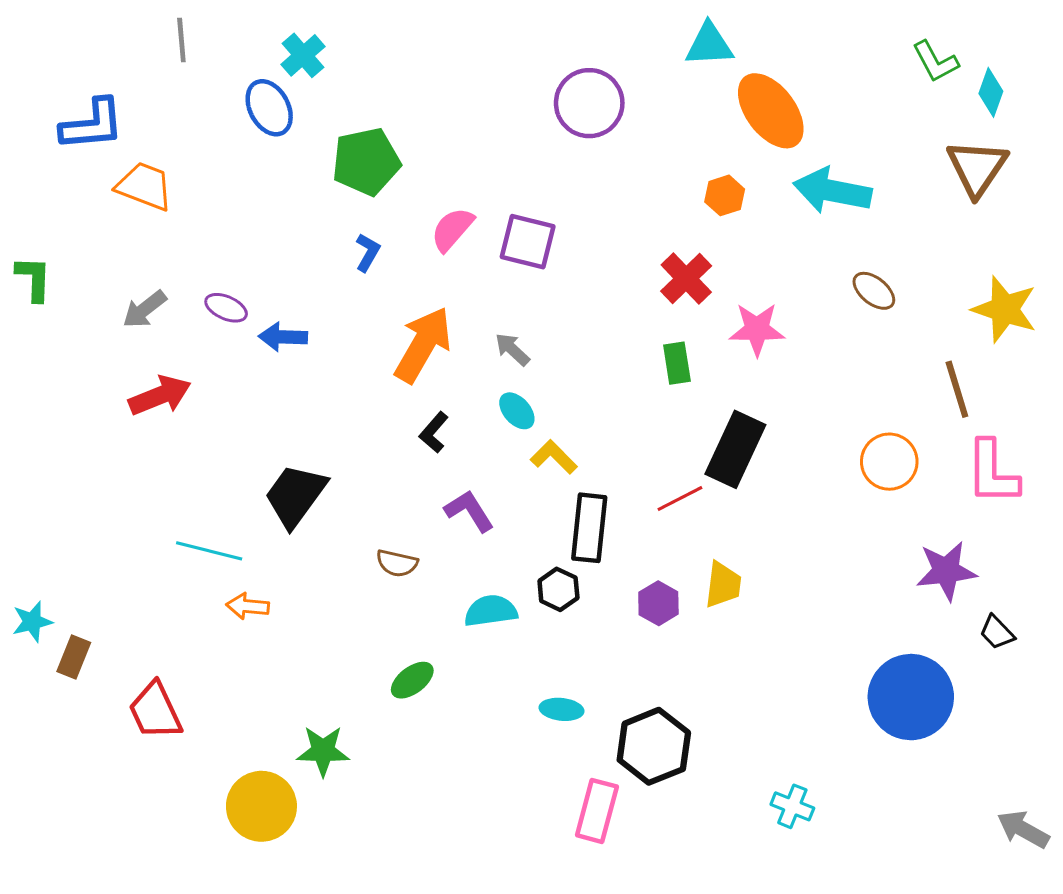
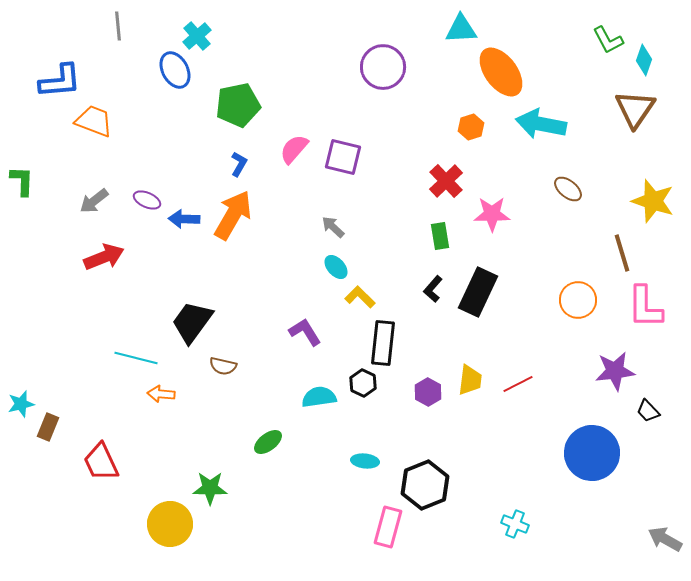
orange arrow: (423, 345) -> (233, 215), moved
black L-shape: (434, 432) -> (433, 289), moved
red line: (680, 499) -> (518, 384), moved
brown semicircle: (397, 563) -> (223, 366), moved

